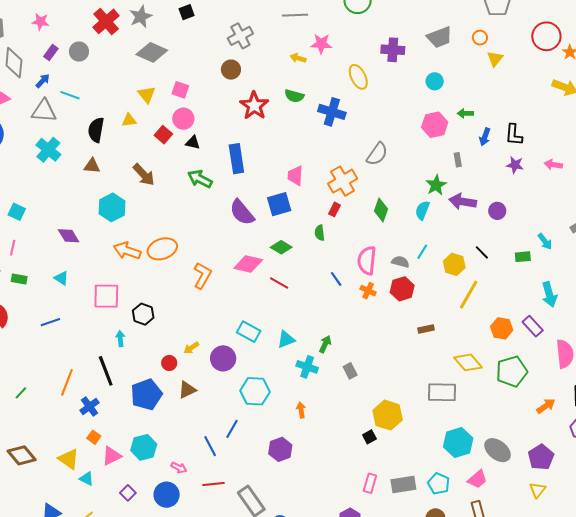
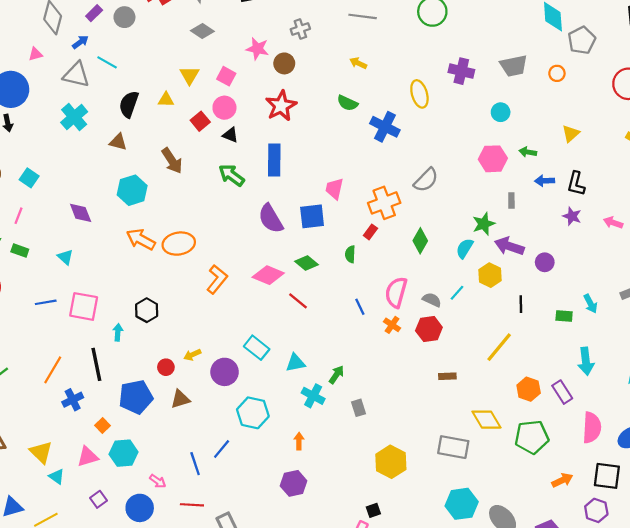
gray cross: (240, 36) -> (300, 29), size x0.7
pink star: (321, 44) -> (257, 49), moved
gray diamond: (152, 52) -> (202, 31), size x0.7
yellow triangle: (495, 59) -> (571, 134), moved
red star: (254, 106) -> (281, 106), moved
blue arrow: (485, 137) -> (545, 181), turned 60
black line: (482, 252) -> (521, 304), turned 35
yellow hexagon: (454, 264) -> (490, 275), moved
pink square: (106, 296) -> (84, 306), moved
orange square: (94, 437) -> (103, 425), moved
black square: (369, 437) -> (373, 510), moved
purple hexagon: (280, 449) -> (294, 483), moved

